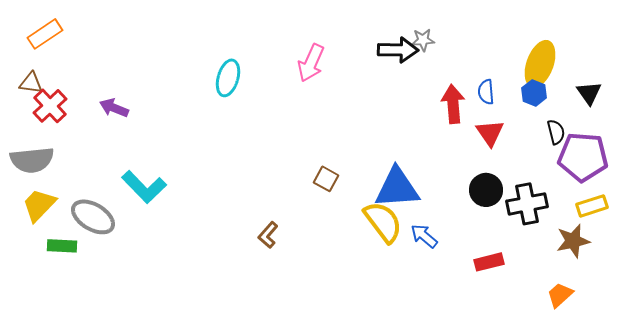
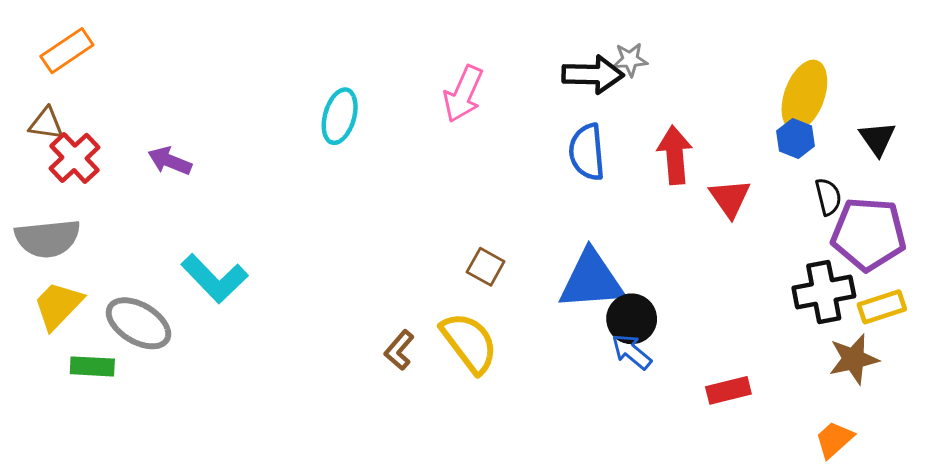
blue semicircle: (486, 92) -> (587, 152), moved, size x1.5
black circle: (486, 190) -> (632, 319), moved
black cross: (527, 204) -> (824, 292), moved
yellow semicircle: (383, 222) -> (469, 343), moved

